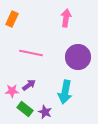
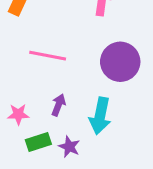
purple arrow: (29, 85) -> (58, 105), moved, turned -32
green rectangle: (25, 109) -> (38, 142), turned -56

